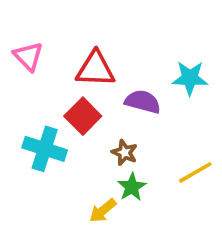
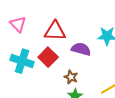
cyan cross: (45, 149) -> (22, 61), moved

